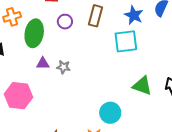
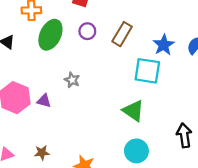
purple triangle: (43, 63) -> (44, 101), moved
green triangle: (142, 86) -> (133, 111), moved
cyan circle: (110, 113) -> (136, 151), moved

